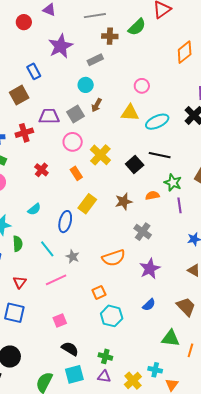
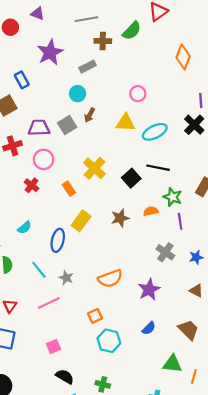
orange diamond: (185, 52) -> (183, 57), turned -30
pink circle: (73, 142) -> (44, 159), moved
gray cross: (143, 232) -> (165, 252), moved

